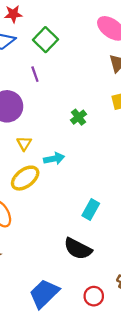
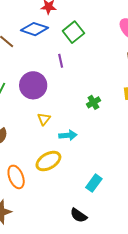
yellow ellipse: (25, 178) -> (48, 161), moved
black semicircle: (78, 249) -> (79, 215), size x0.7

